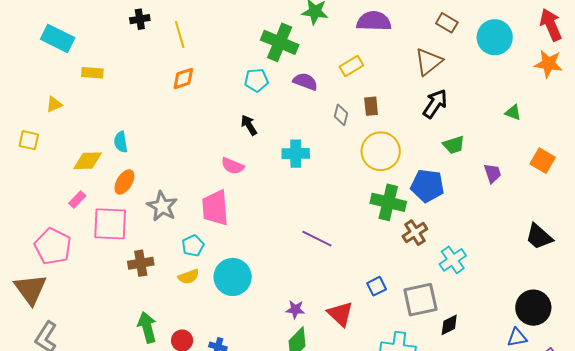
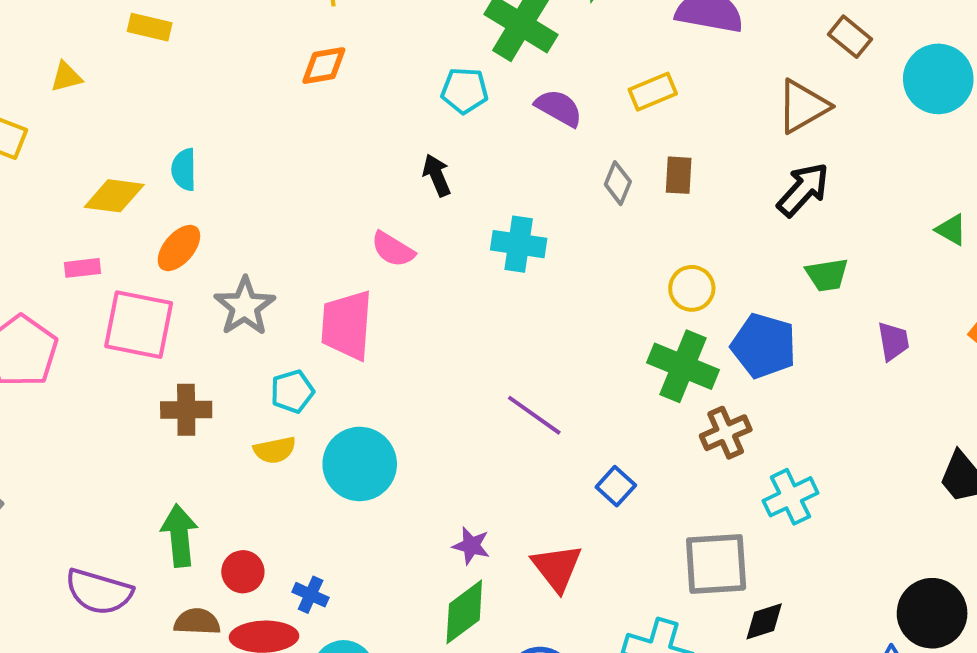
yellow circle: (381, 151) -> (692, 288), moved, size x0.6
pink rectangle: (77, 200) -> (83, 268), turned 30
blue square: (377, 286) -> (616, 486), moved, turned -30

